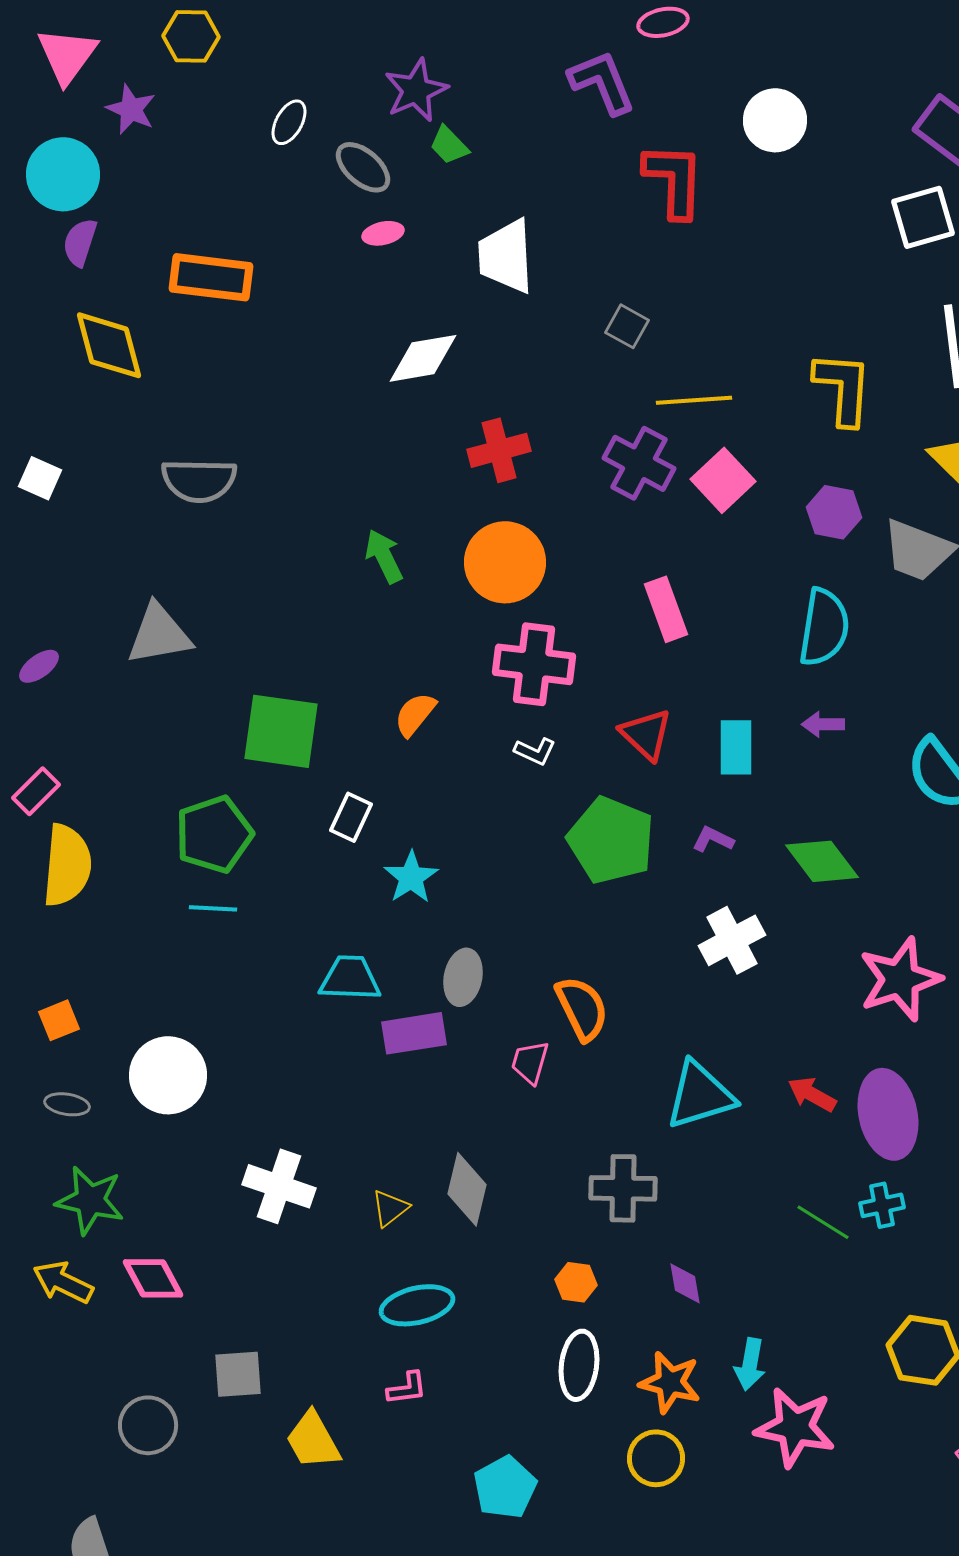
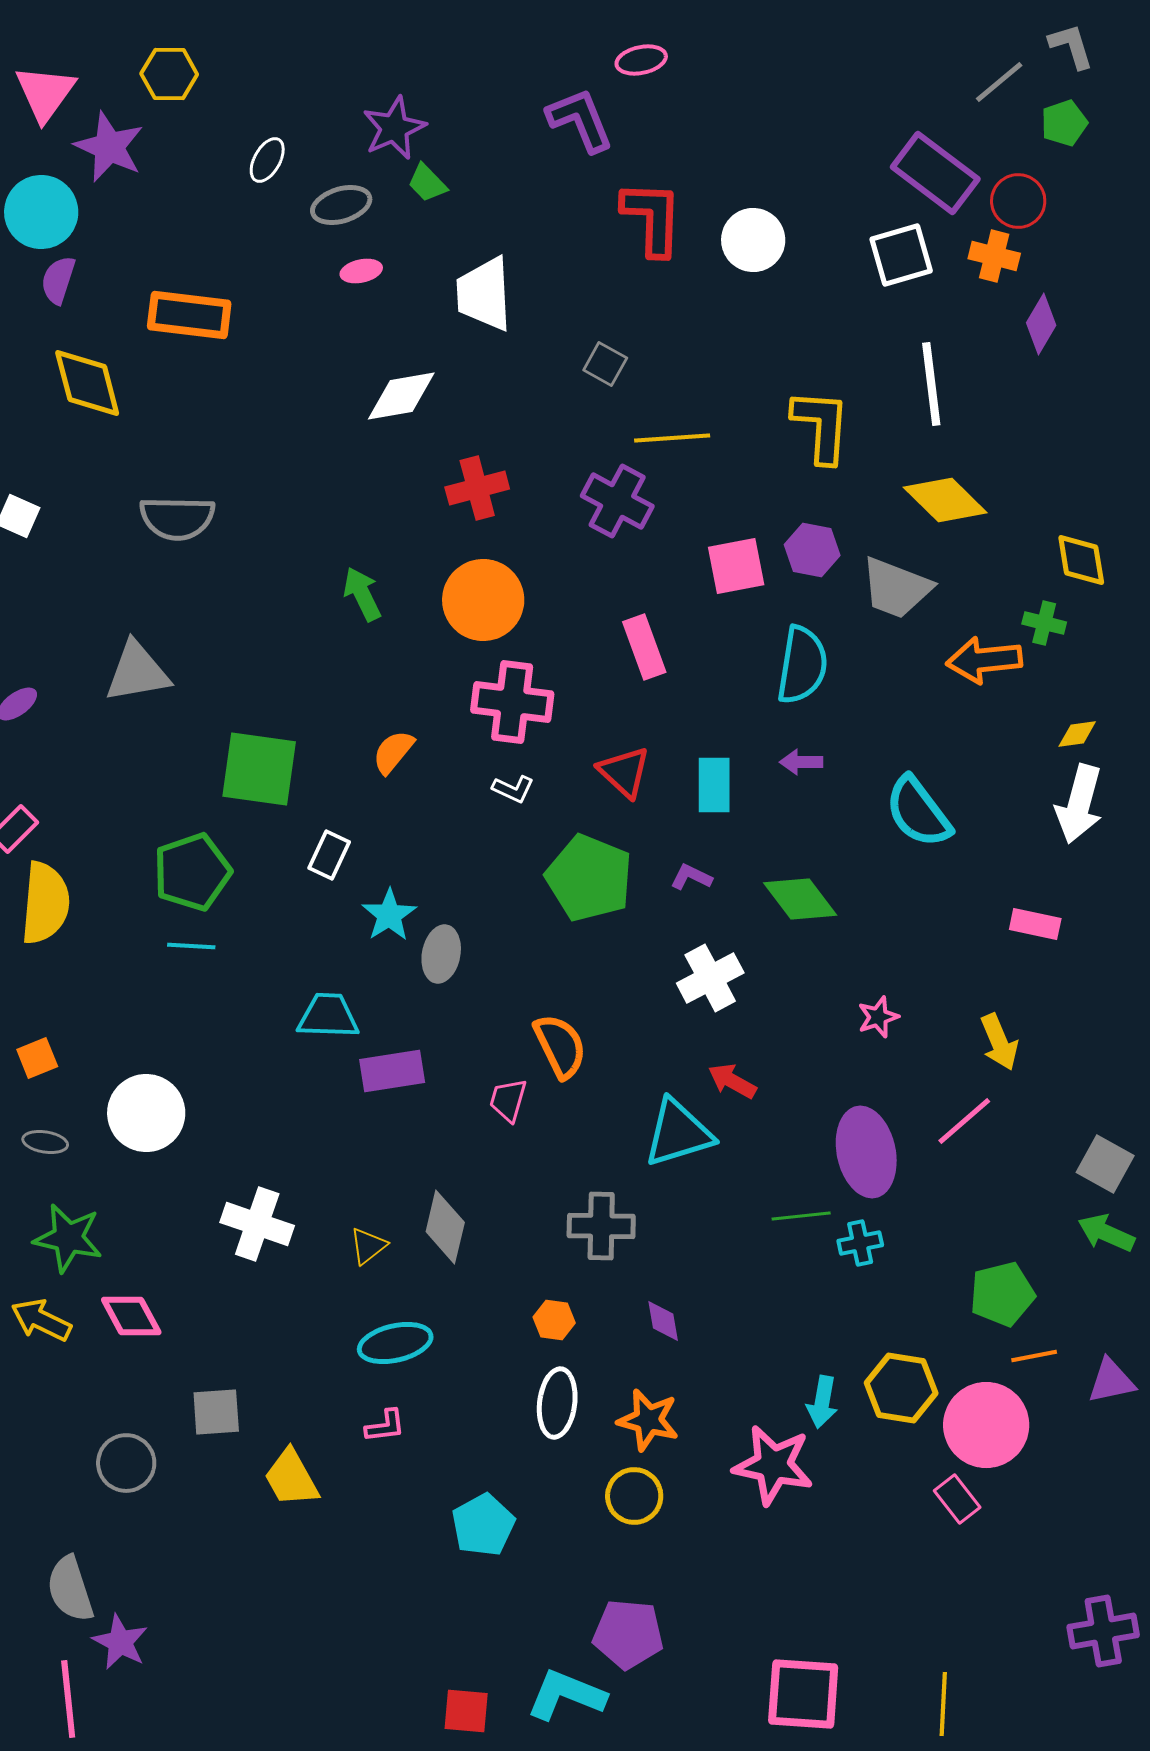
purple star: (131, 109) -> (109, 147), size x1.4
white circle: (775, 120) -> (753, 240), moved
gray ellipse: (363, 167) -> (341, 205), turned -58
pink square: (723, 480) -> (736, 566), moved, turned 32
gray ellipse: (463, 977) -> (441, 954), moved
pink star: (900, 979) -> (878, 1017), size x0.5
red arrow: (812, 1094) -> (732, 1081), moved
green line: (823, 1222) -> (801, 1216), moved, turned -38
cyan arrow: (750, 1364) -> (822, 1402), moved

